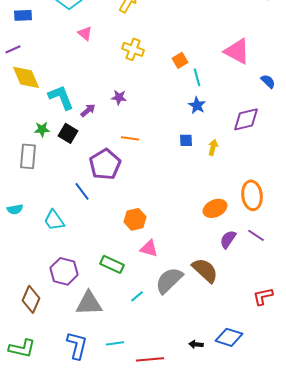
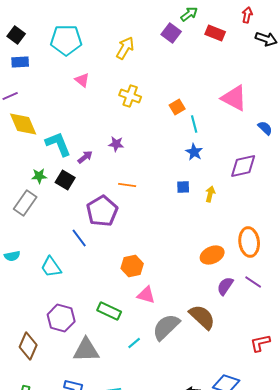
gray rectangle: (28, 156) -> (25, 203), turned 30

